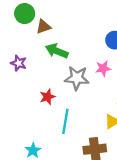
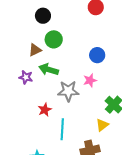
green circle: (25, 14) -> (54, 39), moved
purple star: (19, 63) -> (26, 77), moved

